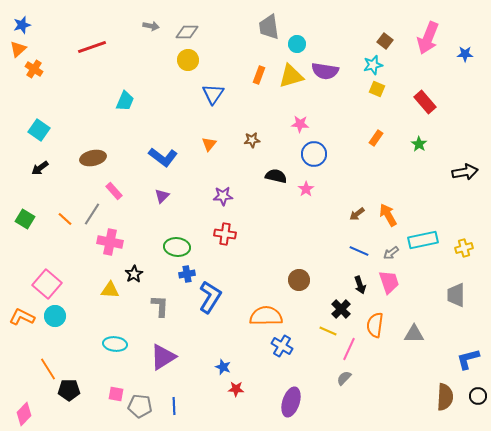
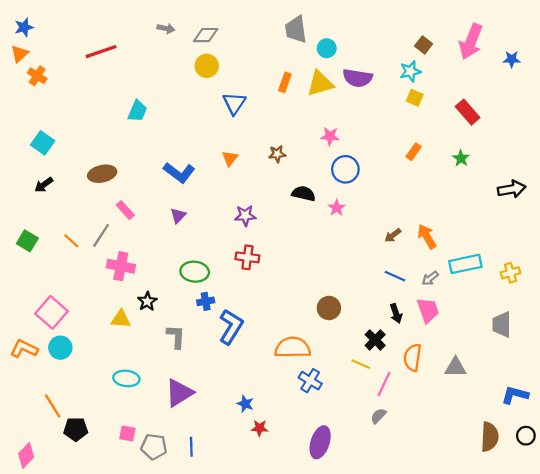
blue L-shape: (468, 359) -> (515, 395), turned 30

